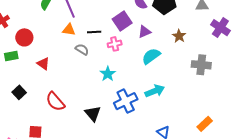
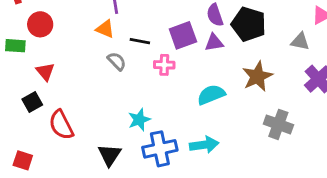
purple triangle: (144, 32) -> (214, 43), moved
brown star: (179, 36) -> (257, 76), size x1.5
red triangle: (43, 64) -> (45, 72), moved
cyan star: (108, 74) -> (139, 120), moved
black square: (19, 92) -> (32, 102), moved

